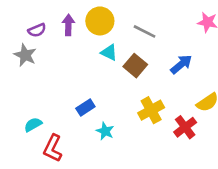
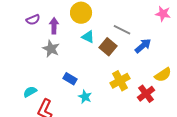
purple arrow: (68, 25) -> (54, 26), moved
gray line: (144, 31) -> (122, 30), moved
gray star: (25, 55) -> (51, 49), moved
blue rectangle: (85, 108) -> (70, 79), turned 64

